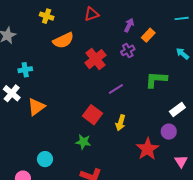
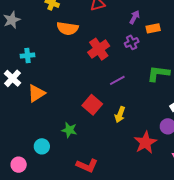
orange rectangle: (148, 35) -> (153, 28), turned 32
orange semicircle: (63, 40) -> (68, 28), turned 30
green star: (83, 142) -> (69, 130), moved

